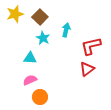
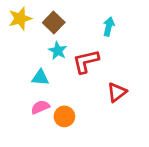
cyan arrow: (66, 30) -> (109, 27), moved
red L-shape: (91, 46) -> (86, 61), moved
orange circle: (40, 97) -> (64, 116), moved

